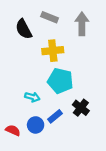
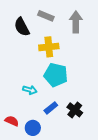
black cross: (81, 108) -> (75, 110), moved
blue circle: (36, 125) -> (33, 128), moved

